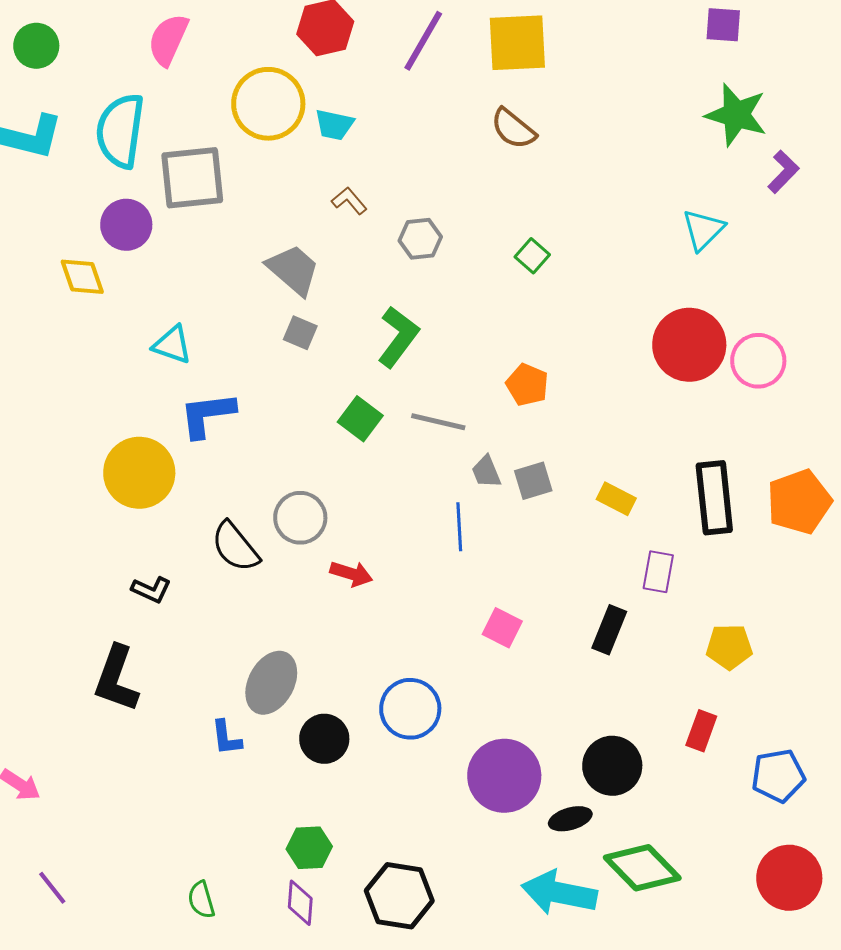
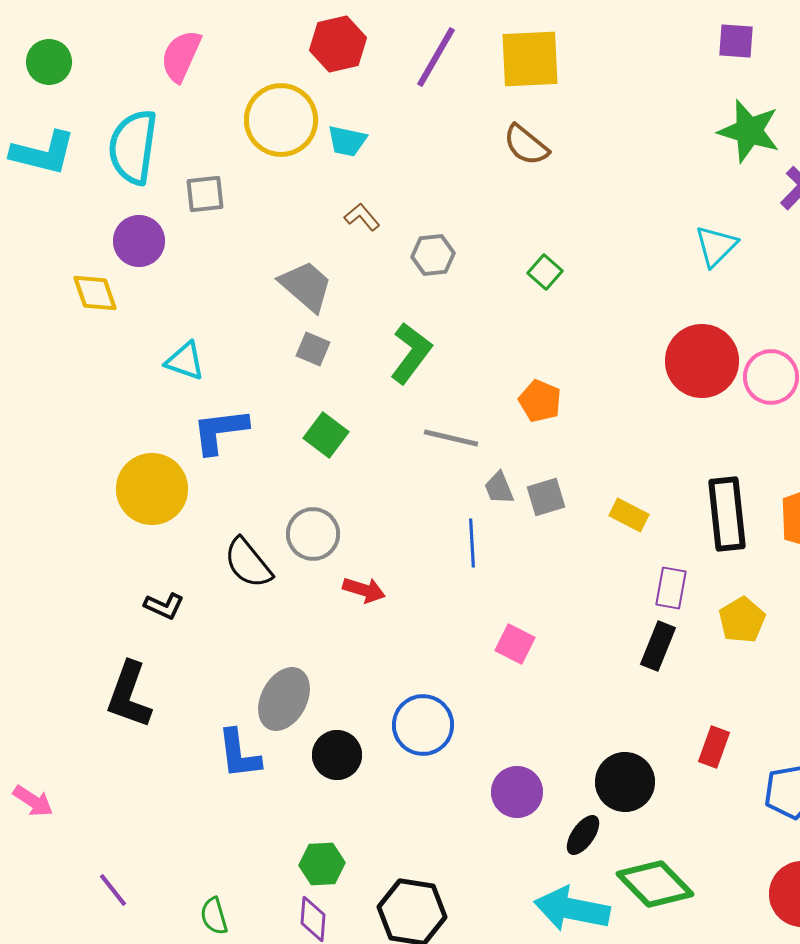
gray square: (192, 178) -> (205, 194), size x0.6
green square: (360, 419) -> (326, 435), moved
black rectangle: (609, 630) -> (658, 646), moved
yellow pentagon: (729, 647) -> (742, 620), moved, turned -30
blue L-shape: (226, 738) -> (239, 754), size x1.4
purple circle: (504, 776) -> (517, 792), size x0.7
black ellipse: (570, 819) -> (583, 835), turned -39
purple line: (52, 888) -> (113, 890), moved

